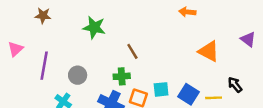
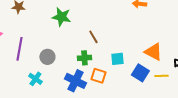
orange triangle: (209, 51) -> (153, 52), moved
cyan square: (161, 89) -> (117, 59), moved

